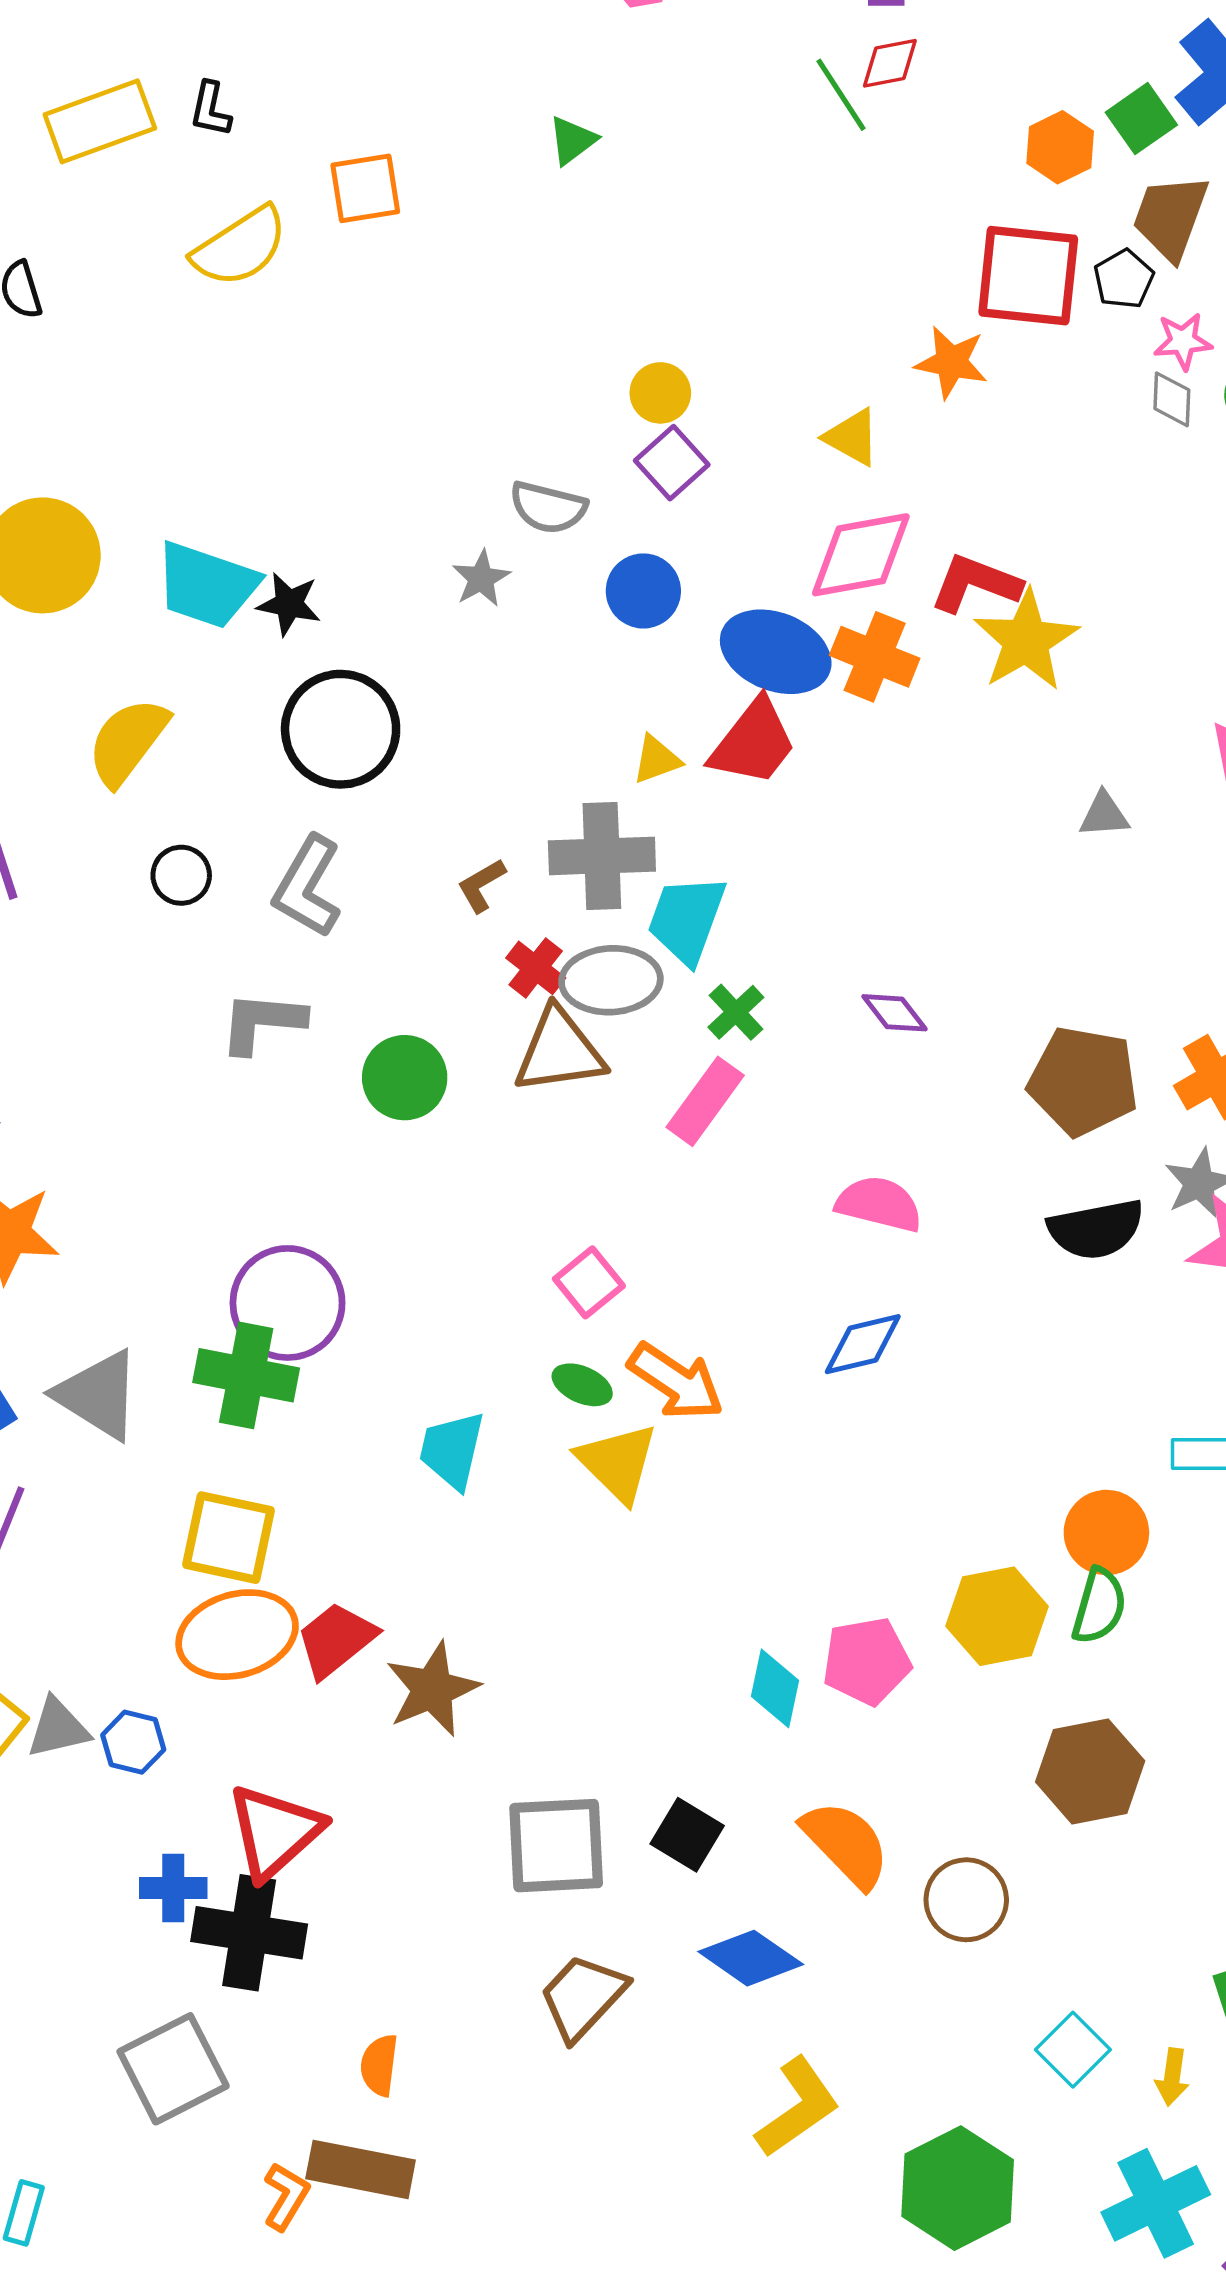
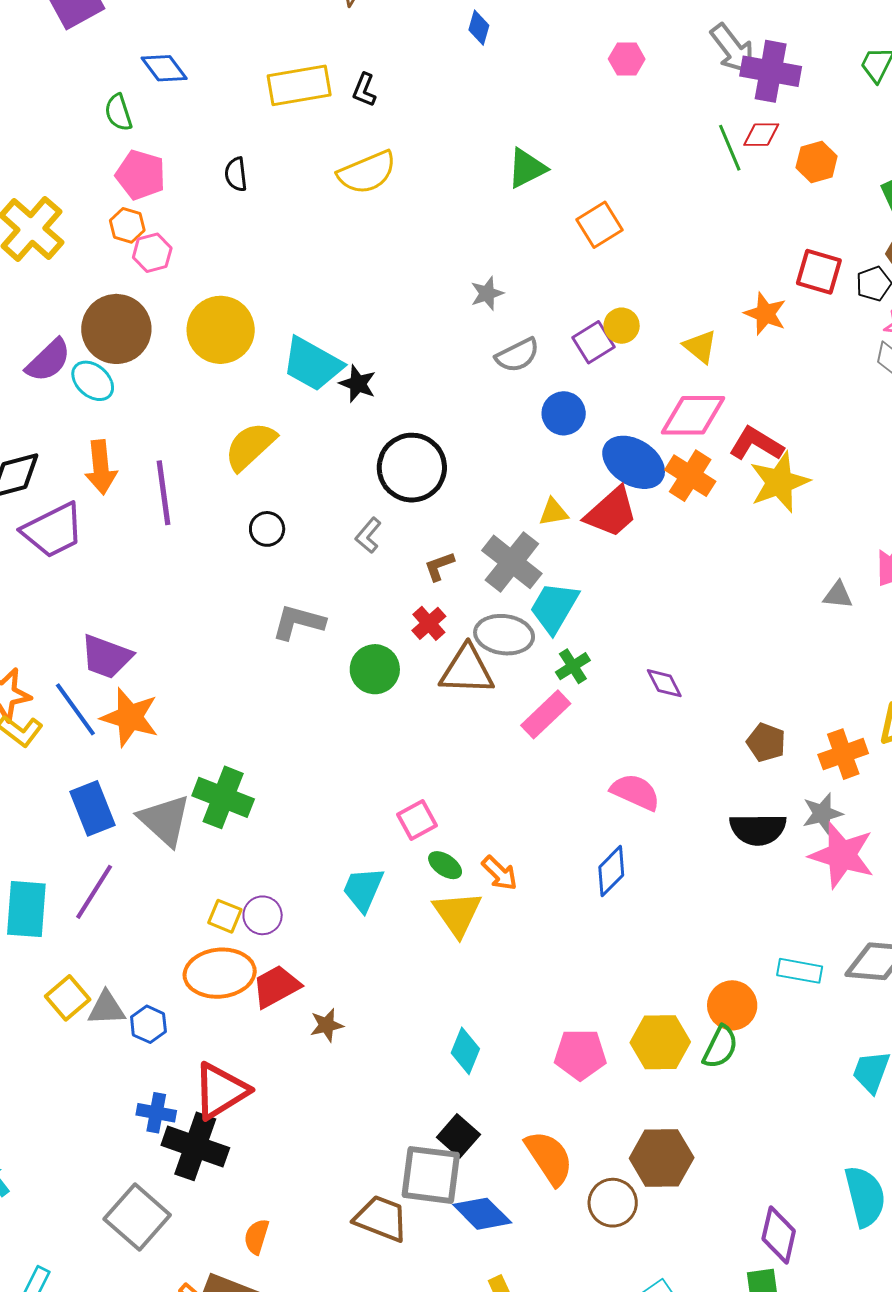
green triangle: (572, 140) -> (527, 168), moved, size x1.4
orange hexagon: (1060, 147) -> (817, 162), moved
orange square: (365, 188) -> (600, 225), moved, turned -33
red square: (1028, 276) -> (819, 272), size x0.7
yellow circle: (660, 393) -> (622, 326), moved
gray semicircle: (548, 507) -> (517, 355), turned -51
gray star: (481, 578) -> (487, 293), moved
black circle: (341, 729) -> (412, 468), moved
gray triangle: (1104, 815) -> (838, 595), moved
gray cross: (602, 856) -> (512, 562), turned 30
gray L-shape: (308, 887) -> (368, 535), moved, size x0.6
red cross: (536, 968) -> (429, 623), moved
brown pentagon: (1083, 1081) -> (766, 742), size x0.6
pink square: (589, 1282) -> (417, 820), moved
purple circle: (288, 1303) -> (263, 915), moved, size x0.6
blue diamond: (863, 1344) -> (611, 871), turned -42
green cross: (246, 1375) -> (223, 797), moved
orange arrow: (676, 1381) -> (499, 873), size x0.7
yellow square: (229, 1538) -> (225, 916), size x0.6
cyan diamond: (775, 1688) -> (465, 1051), moved
brown star: (432, 1689) -> (327, 1025), size x0.6
brown hexagon: (1090, 1771) -> (662, 1158), moved
gray square: (556, 1846) -> (431, 1175), moved
brown trapezoid: (583, 1997) -> (381, 1218), turned 58
gray square: (173, 2069) -> (137, 1217), turned -32

